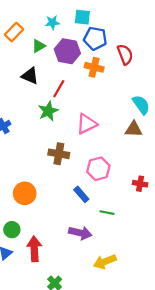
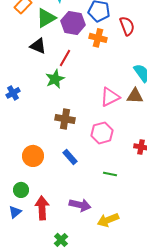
green triangle: (39, 46) -> (46, 18), size x1.5
pink triangle: (87, 124) -> (110, 97), moved
blue rectangle: (81, 194) -> (70, 157), moved
purple arrow: (80, 233) -> (80, 205), moved

